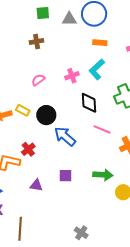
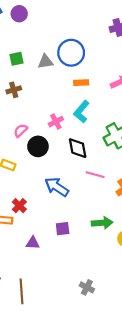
black circle: (46, 115) -> (38, 146), moved

